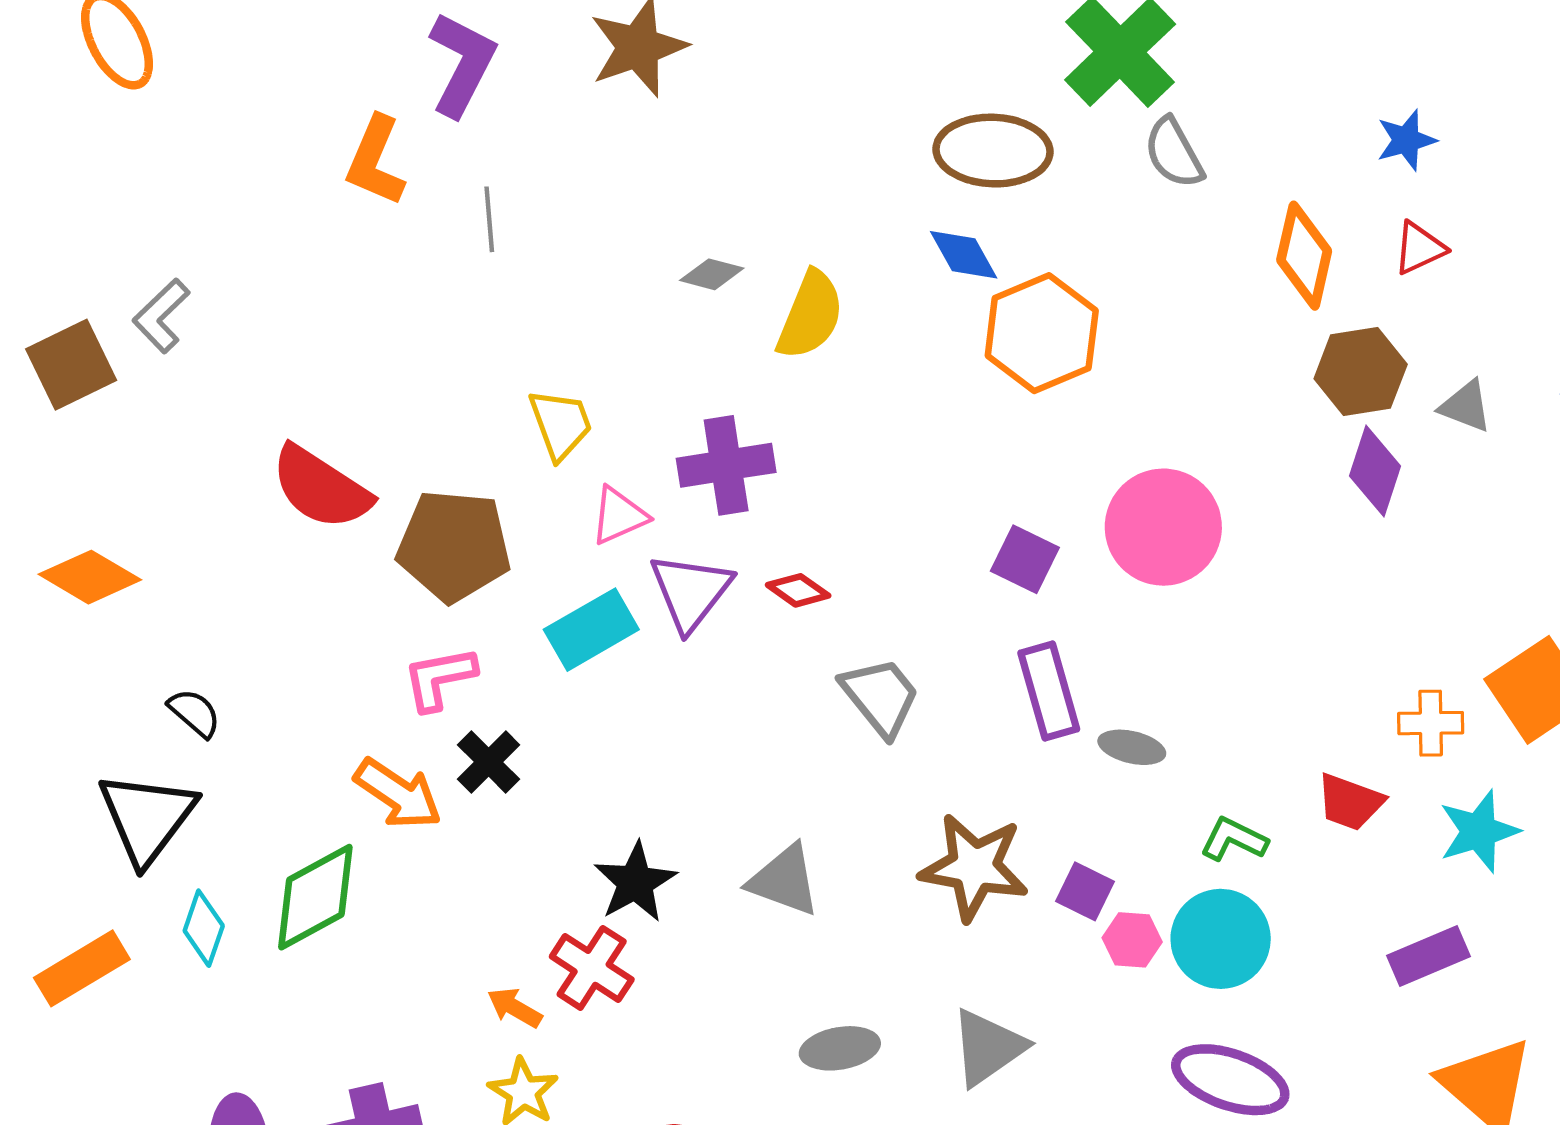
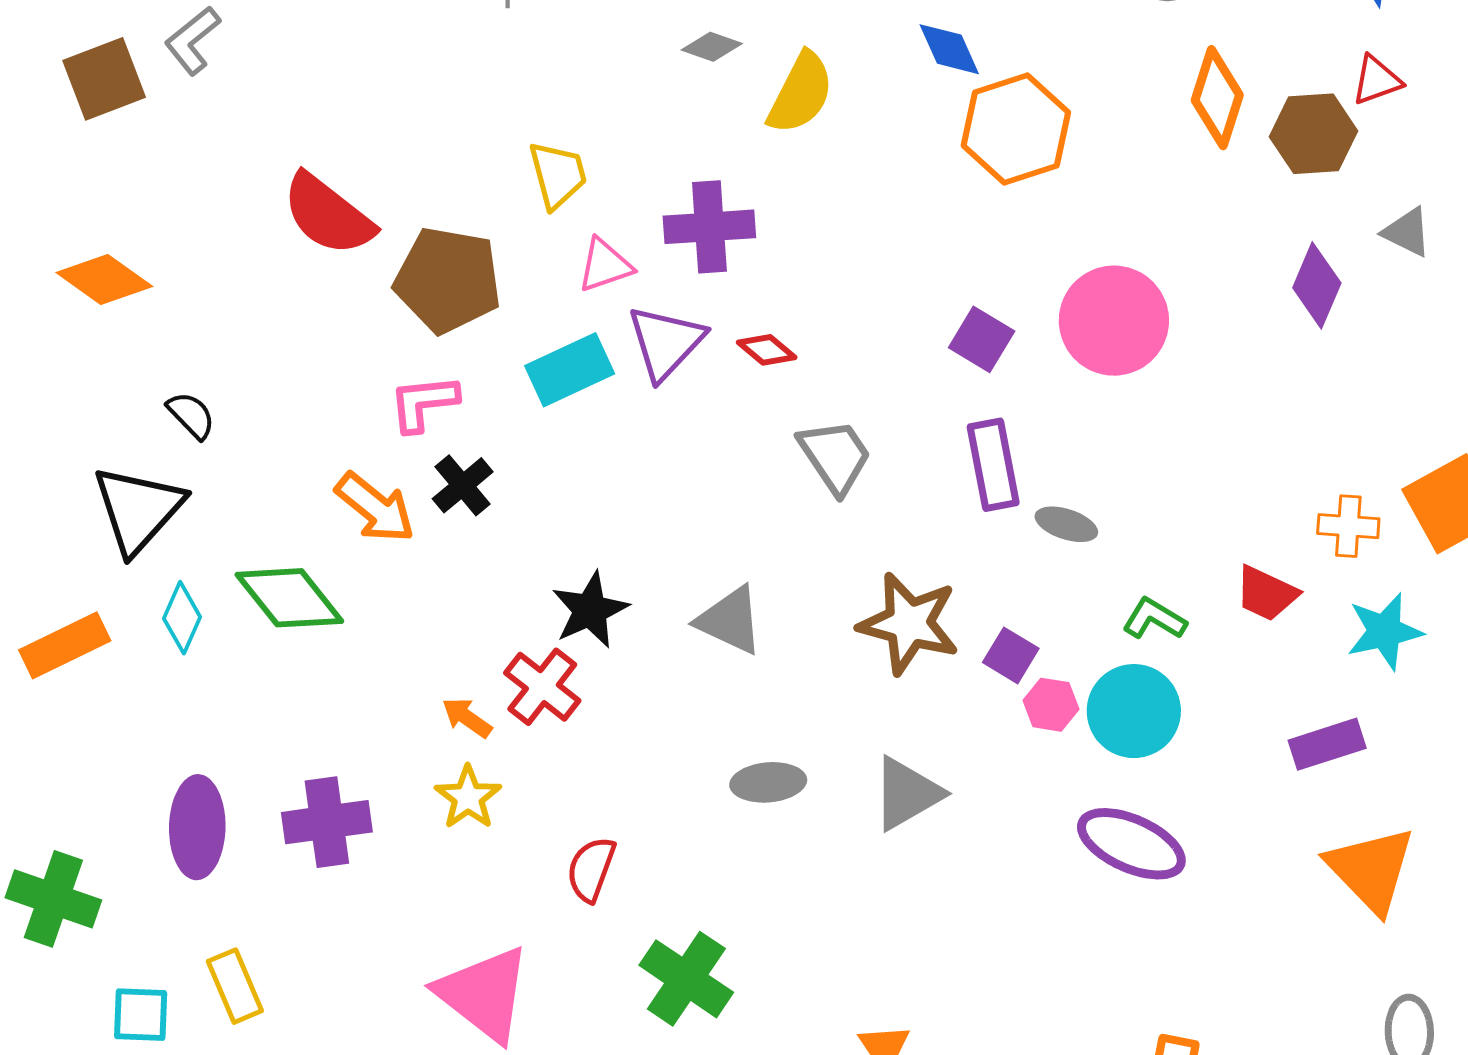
orange diamond: (1304, 256) -> (1217, 98), moved
brown hexagon: (1361, 372) -> (1314, 134), moved
green diamond: (315, 897) -> (289, 598), turned 75

